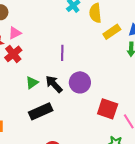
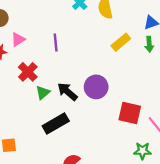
yellow rectangle: (112, 32) -> (121, 42), moved
purple line: (62, 53) -> (56, 43), moved
red cross: (13, 54) -> (28, 72), moved

